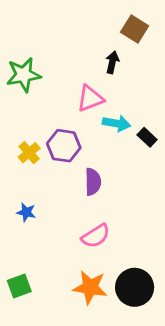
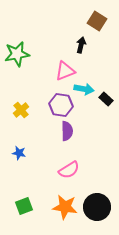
purple hexagon: (64, 146) -> (61, 105), moved
green square: (19, 286) -> (24, 206), moved

